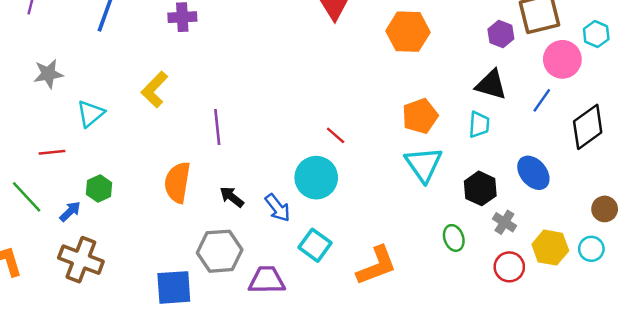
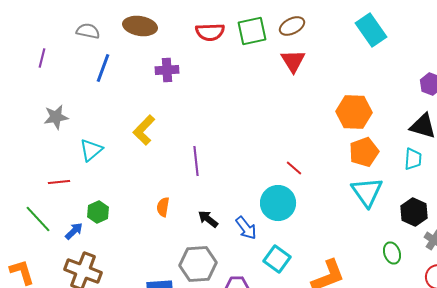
orange hexagon: (408, 32) -> (354, 112), moved
orange semicircle: (177, 182) -> (163, 207), size x0.6

